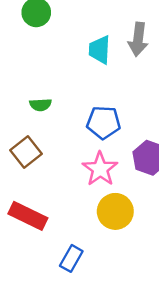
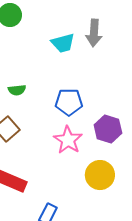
cyan trapezoid: (100, 50) -> (63, 43), turned -105
yellow circle: (115, 211) -> (100, 175), moved

